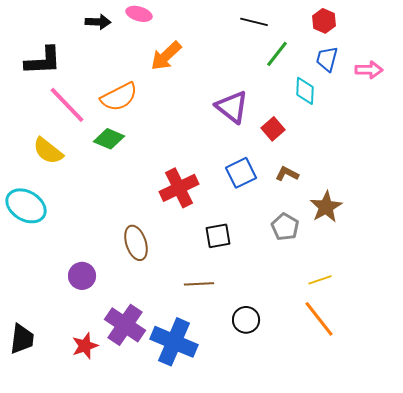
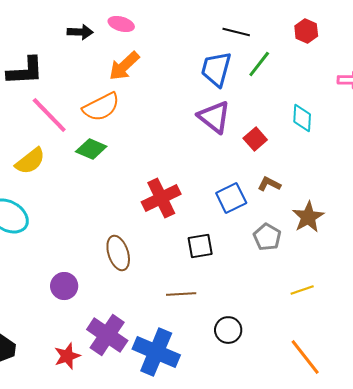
orange arrow: (166, 56) -> (124, 66), moved
blue trapezoid: (327, 59) -> (216, 69), moved, size x1.4
cyan diamond: (305, 91) -> (302, 118), moved
yellow semicircle: (48, 151) -> (30, 161), turned -76
blue square: (241, 173) -> (231, 198), moved
orange line: (319, 319) -> (305, 357), moved

